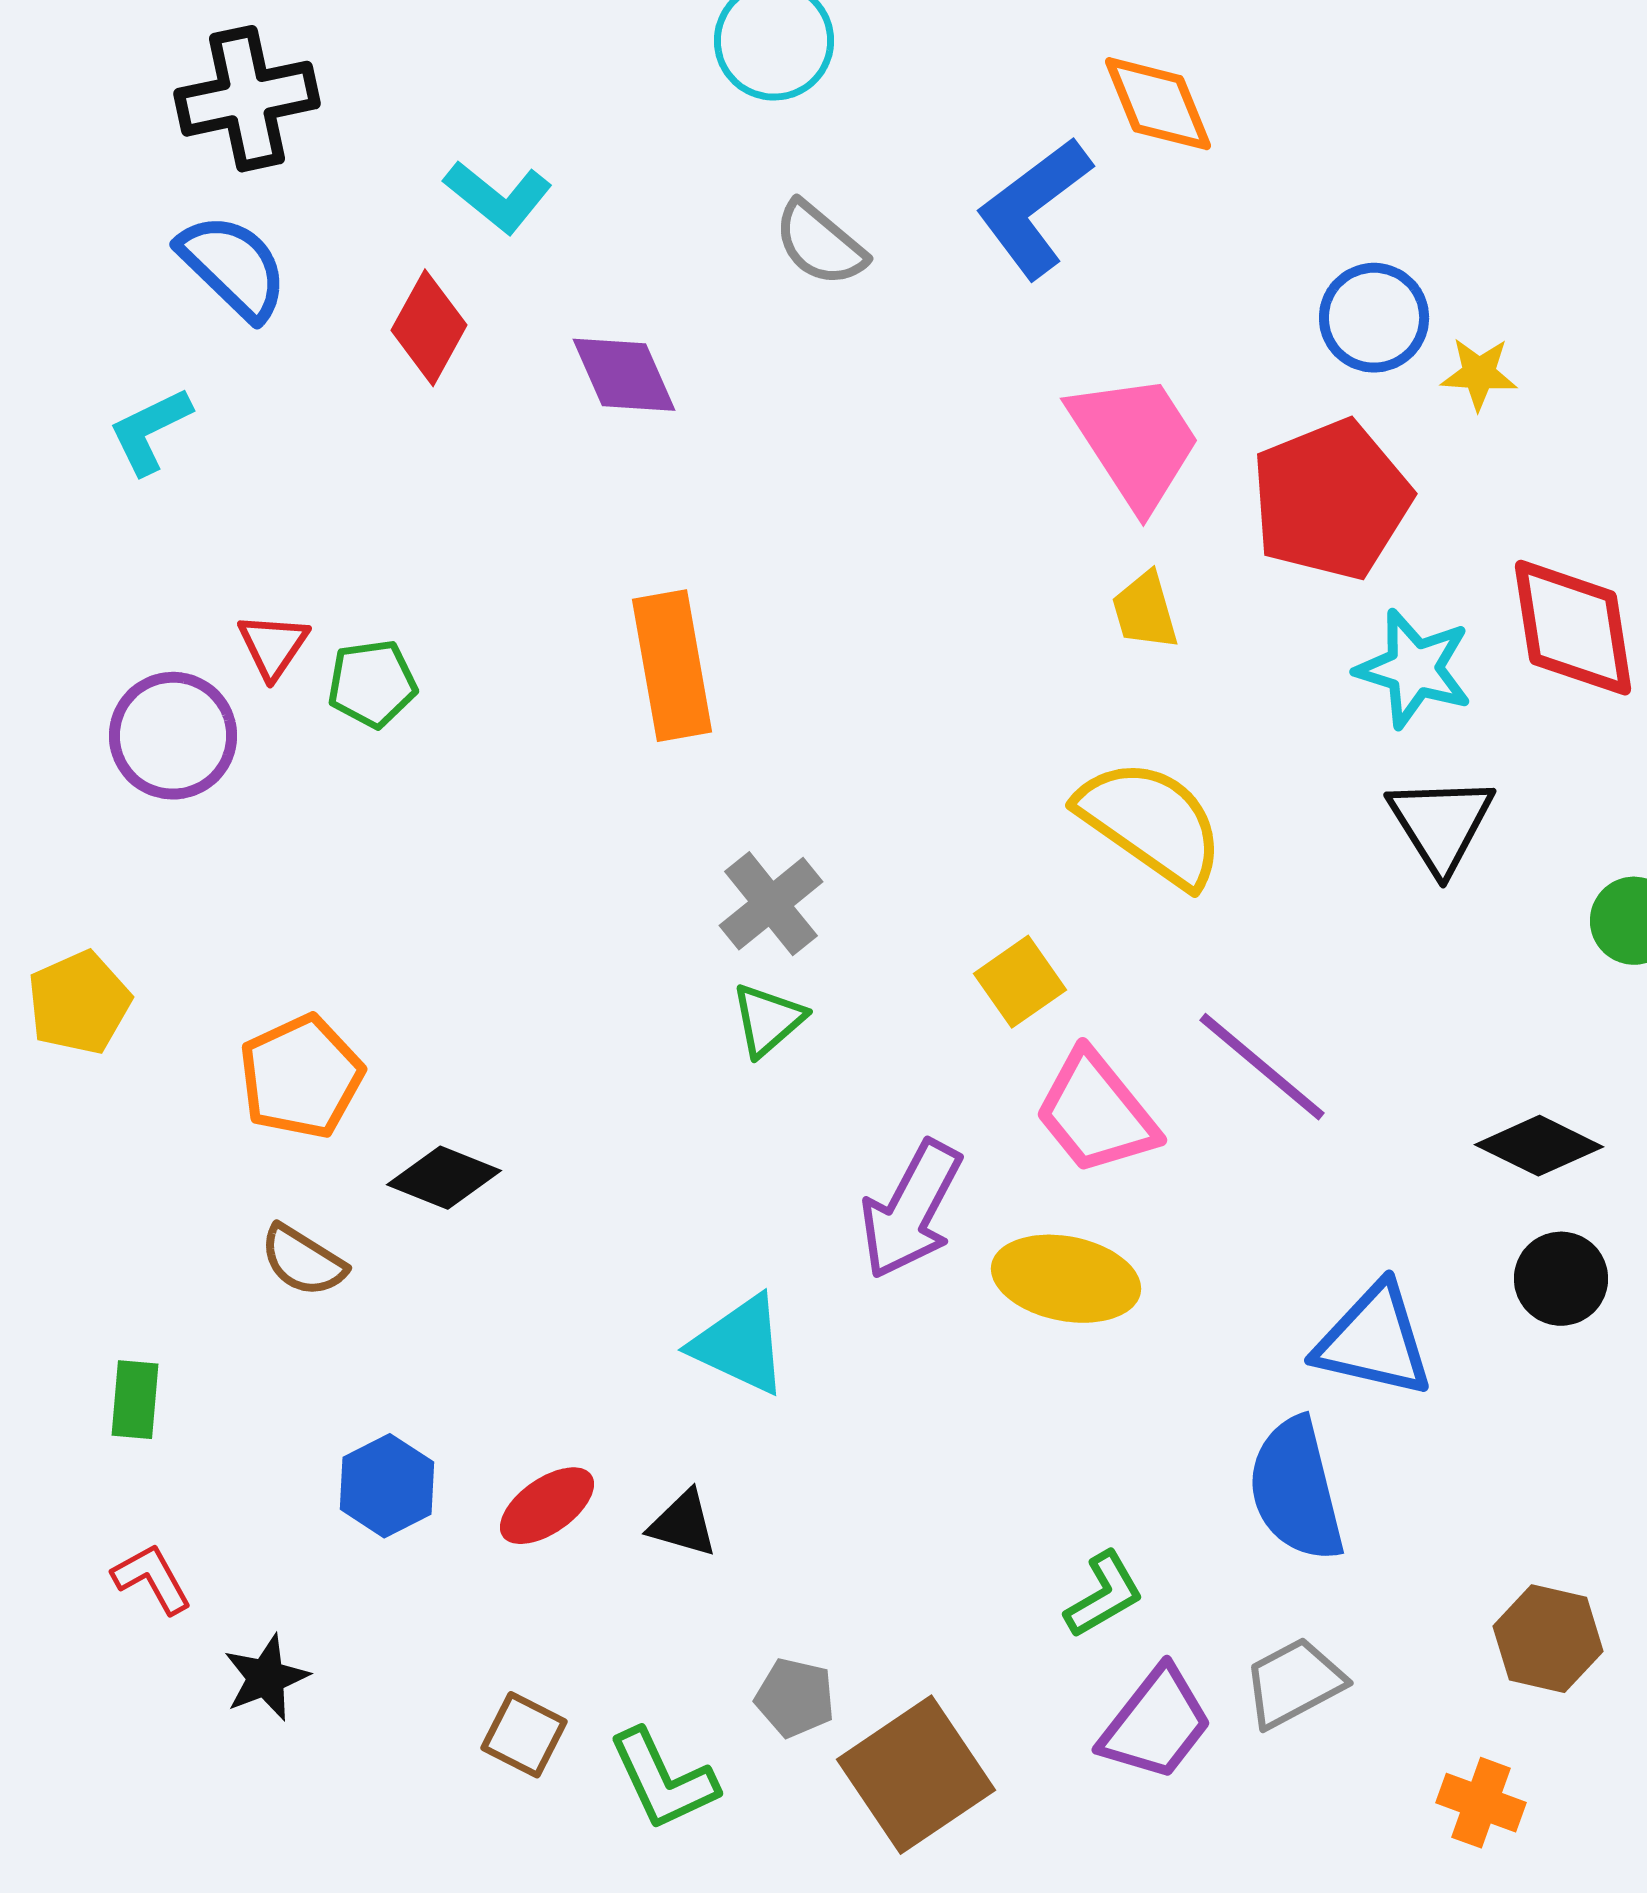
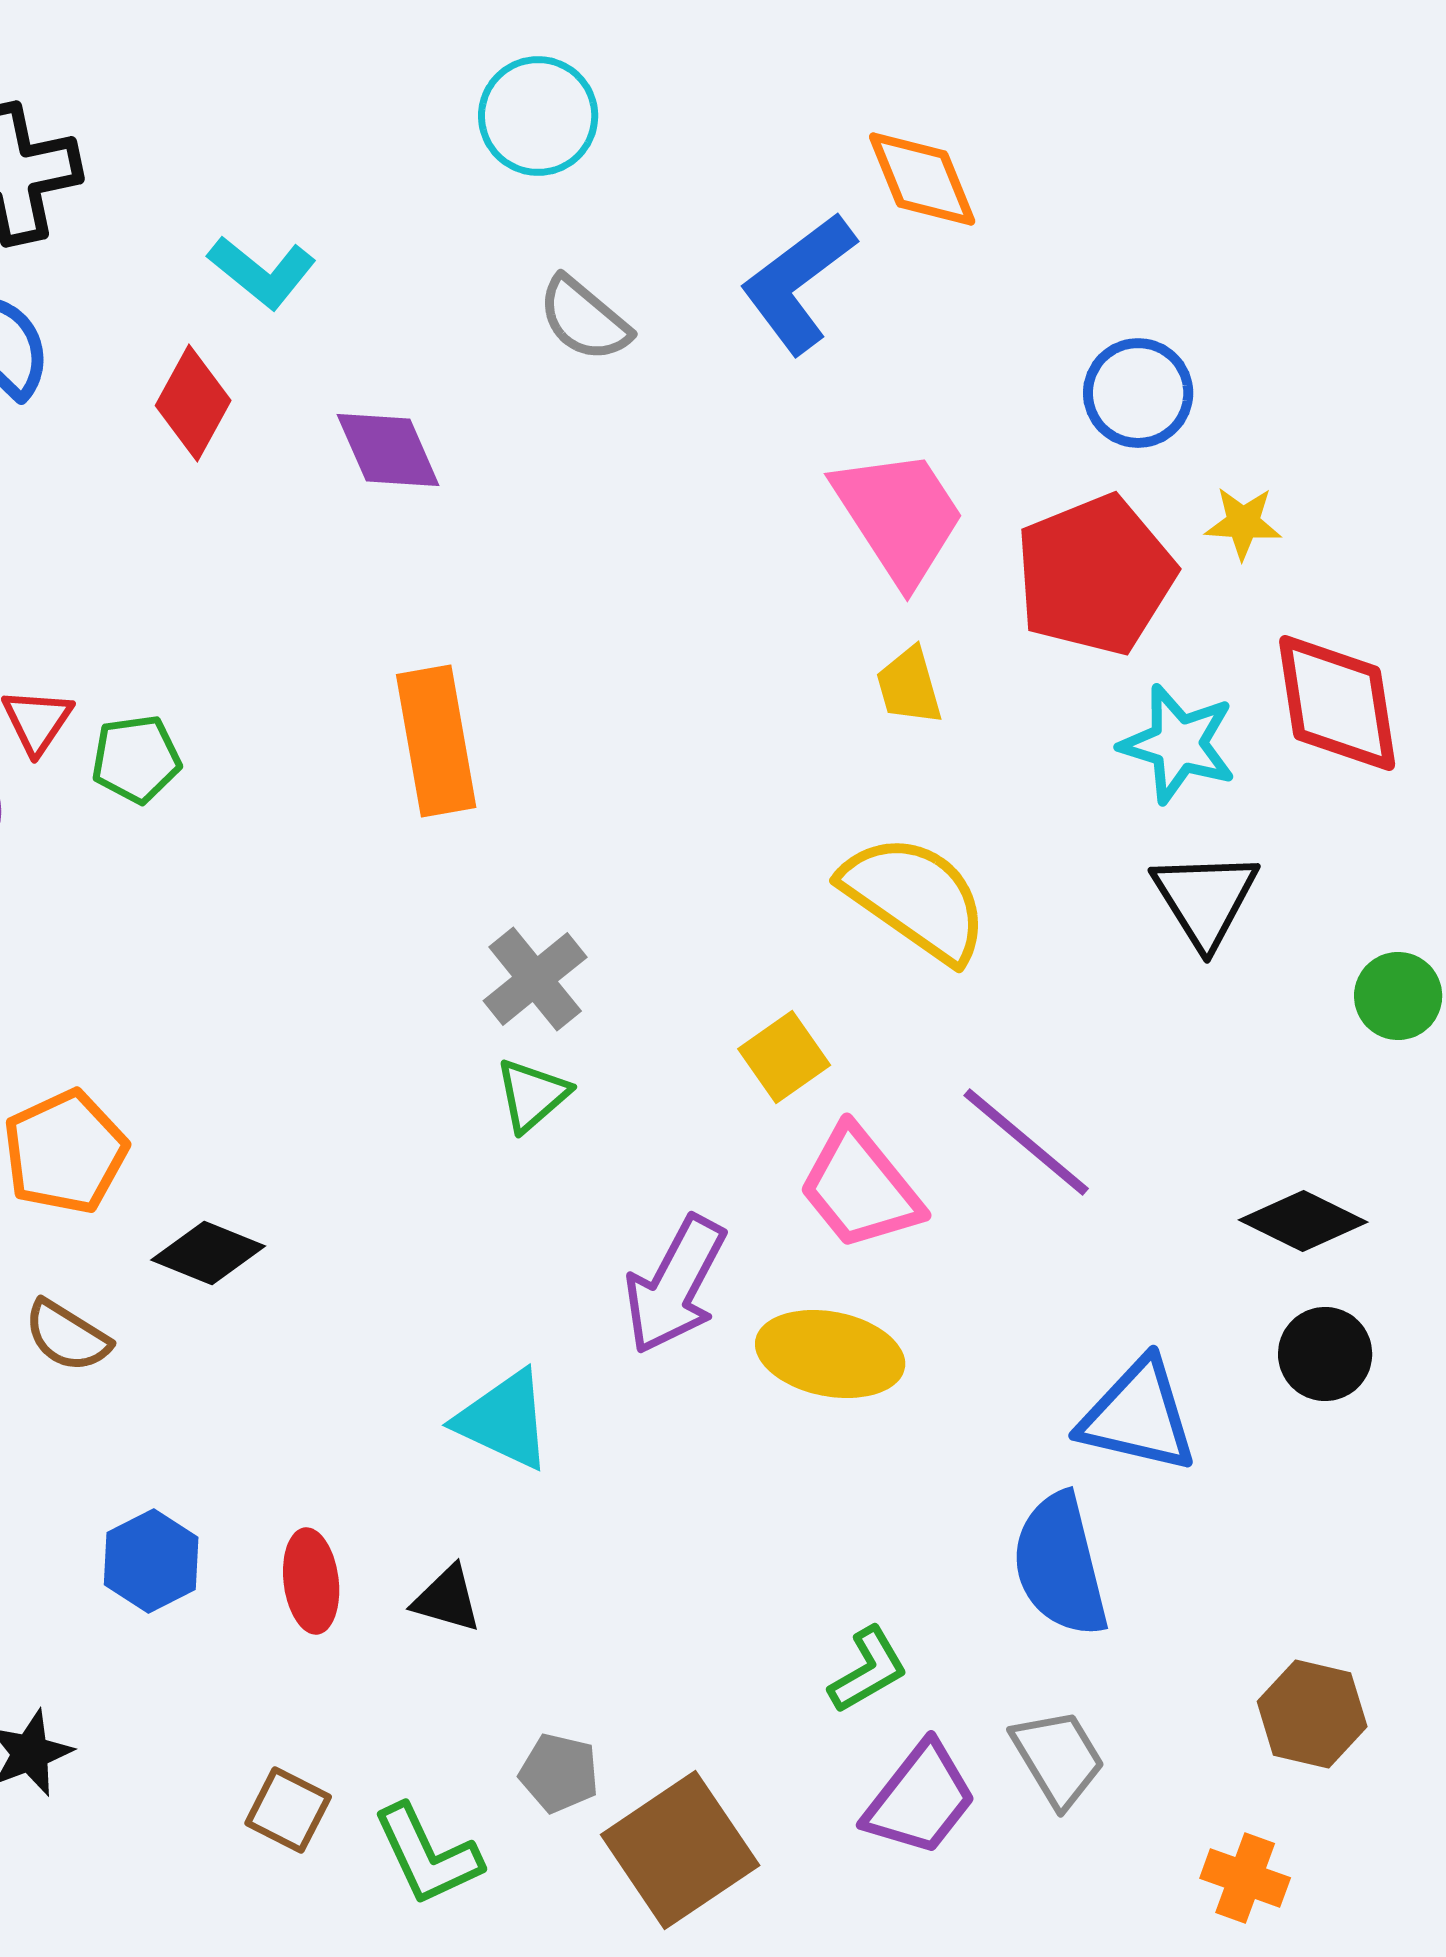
yellow star: (1479, 374) -> (1243, 523), moved
red ellipse: (547, 1506) -> (311, 1581), turned -62
gray trapezoid: (1294, 1683) -> (1058, 1758), turned 87

